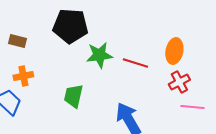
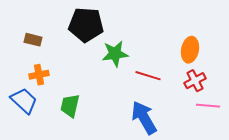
red line: (135, 63) -> (148, 76), moved
green trapezoid: (73, 96) -> (70, 106), moved

